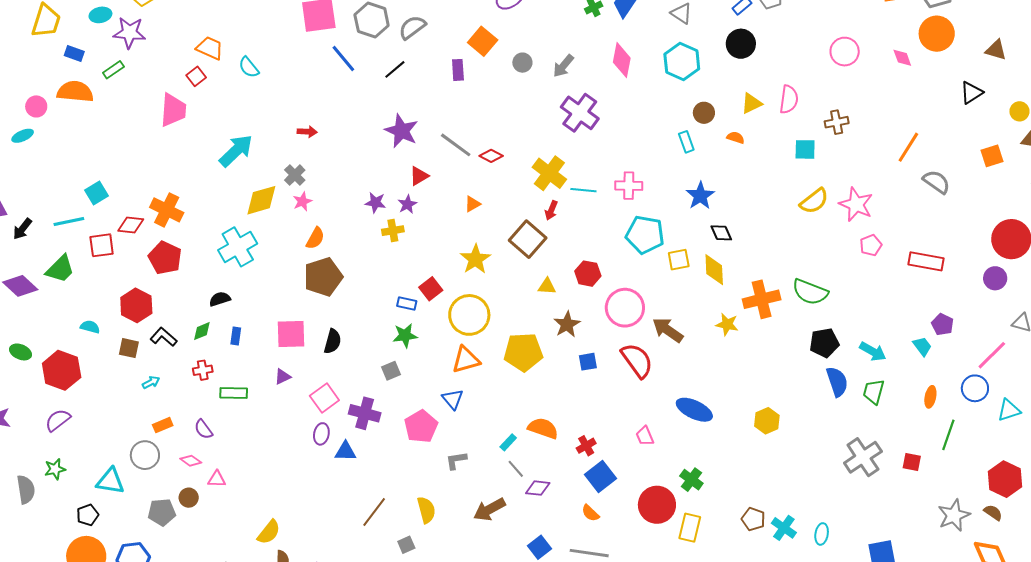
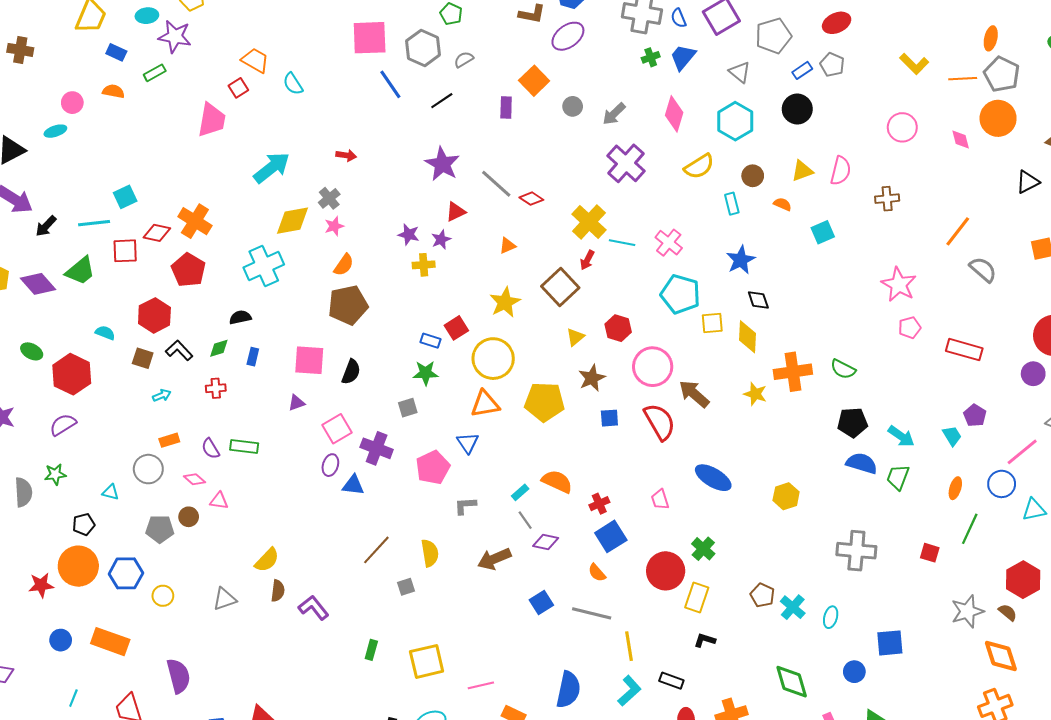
gray semicircle: (412, 27) -> (464, 59), size x0.7
orange semicircle: (75, 92) -> (113, 91), size x0.6
cyan square: (805, 149) -> (823, 232), moved, turned -30
pink cross: (629, 186) -> (669, 243), turned 32
yellow semicircle: (814, 201) -> (699, 166), moved
yellow triangle: (547, 286) -> (575, 337), turned -48
green semicircle: (810, 292) -> (843, 369), size x0.7
blue semicircle: (837, 382) -> (862, 463), turned -60
green rectangle: (234, 393) -> (244, 447), moved
gray cross: (863, 457) -> (856, 551), moved, turned 33
cyan triangle: (110, 481) -> (110, 492), size x0.6

